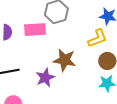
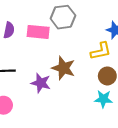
purple star: (45, 78) -> (41, 83), turned 30

